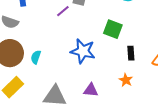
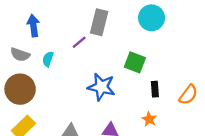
cyan semicircle: (36, 57) -> (48, 59), moved

